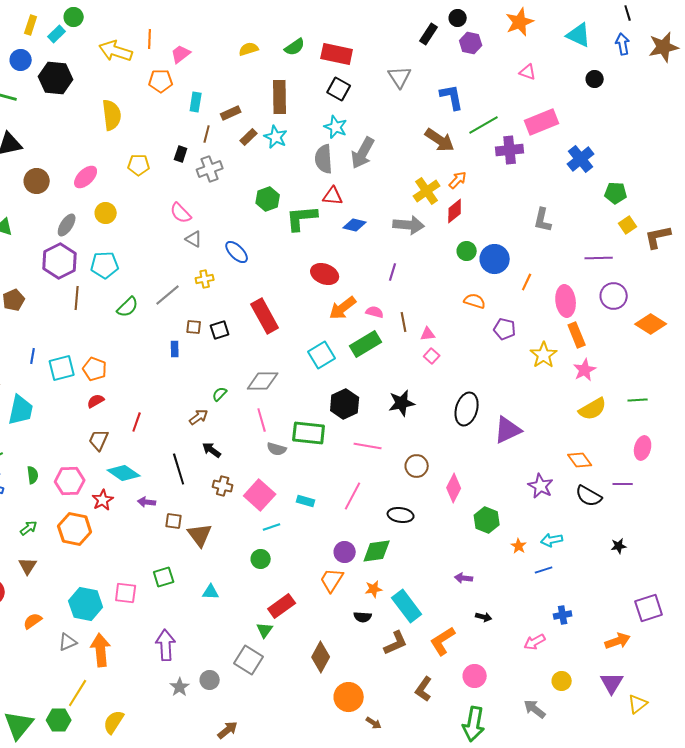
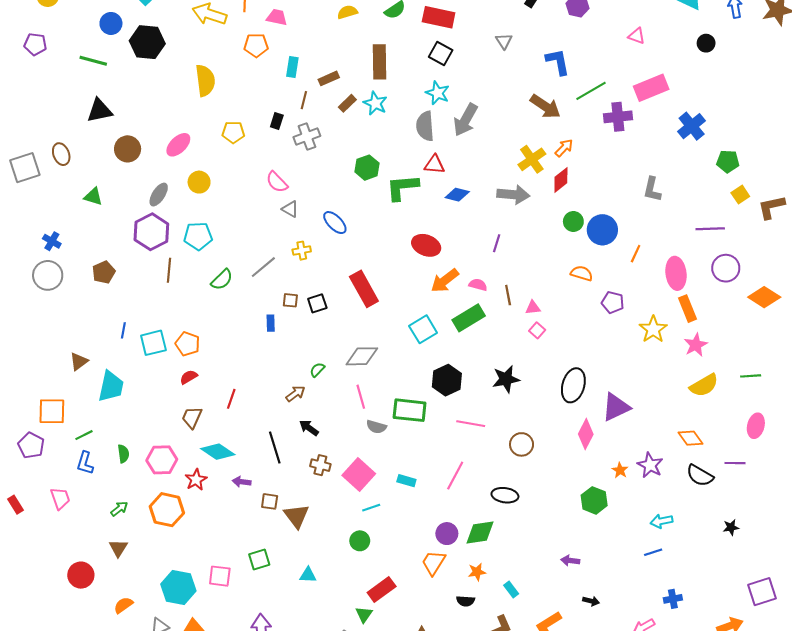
pink trapezoid: (181, 54) -> (277, 17), turned 50
gray triangle: (400, 77) -> (504, 41), size x0.7
pink diamond: (454, 488) -> (586, 434), moved
orange star: (519, 546) -> (620, 470), moved
cyan rectangle: (407, 606) -> (511, 590), size x0.5

